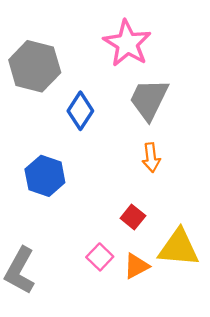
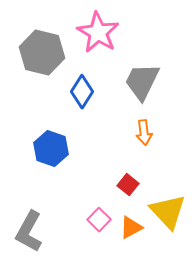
pink star: (127, 43) -> (98, 33), moved
yellow triangle: (179, 248) -> (168, 212), turned 42

